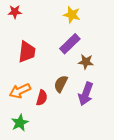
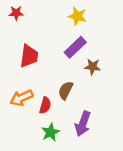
purple arrow: (86, 94) -> (83, 124), moved
green star: (20, 123) -> (51, 132), moved

